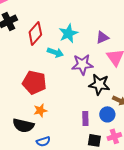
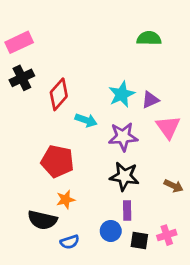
cyan star: (68, 33) -> (122, 94), moved
black star: (99, 84) -> (124, 176), moved
blue circle: (107, 114) -> (111, 231), moved

